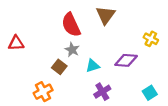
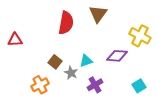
red semicircle: (71, 25) -> (66, 23), turned -145
yellow cross: (151, 39) -> (140, 36), size x1.5
gray star: (72, 50) -> (71, 73), moved

